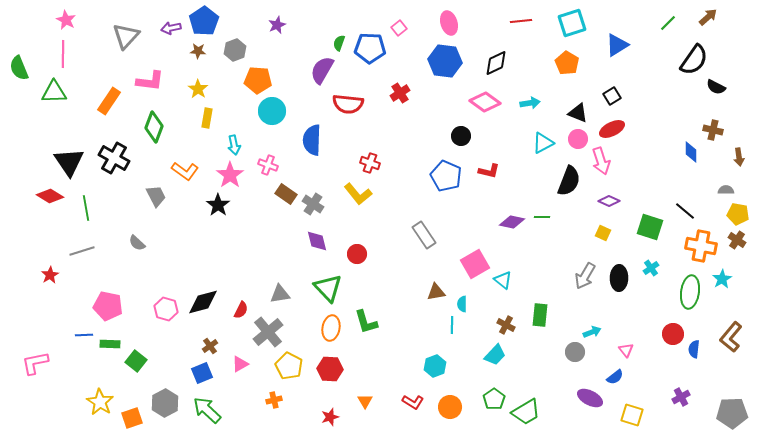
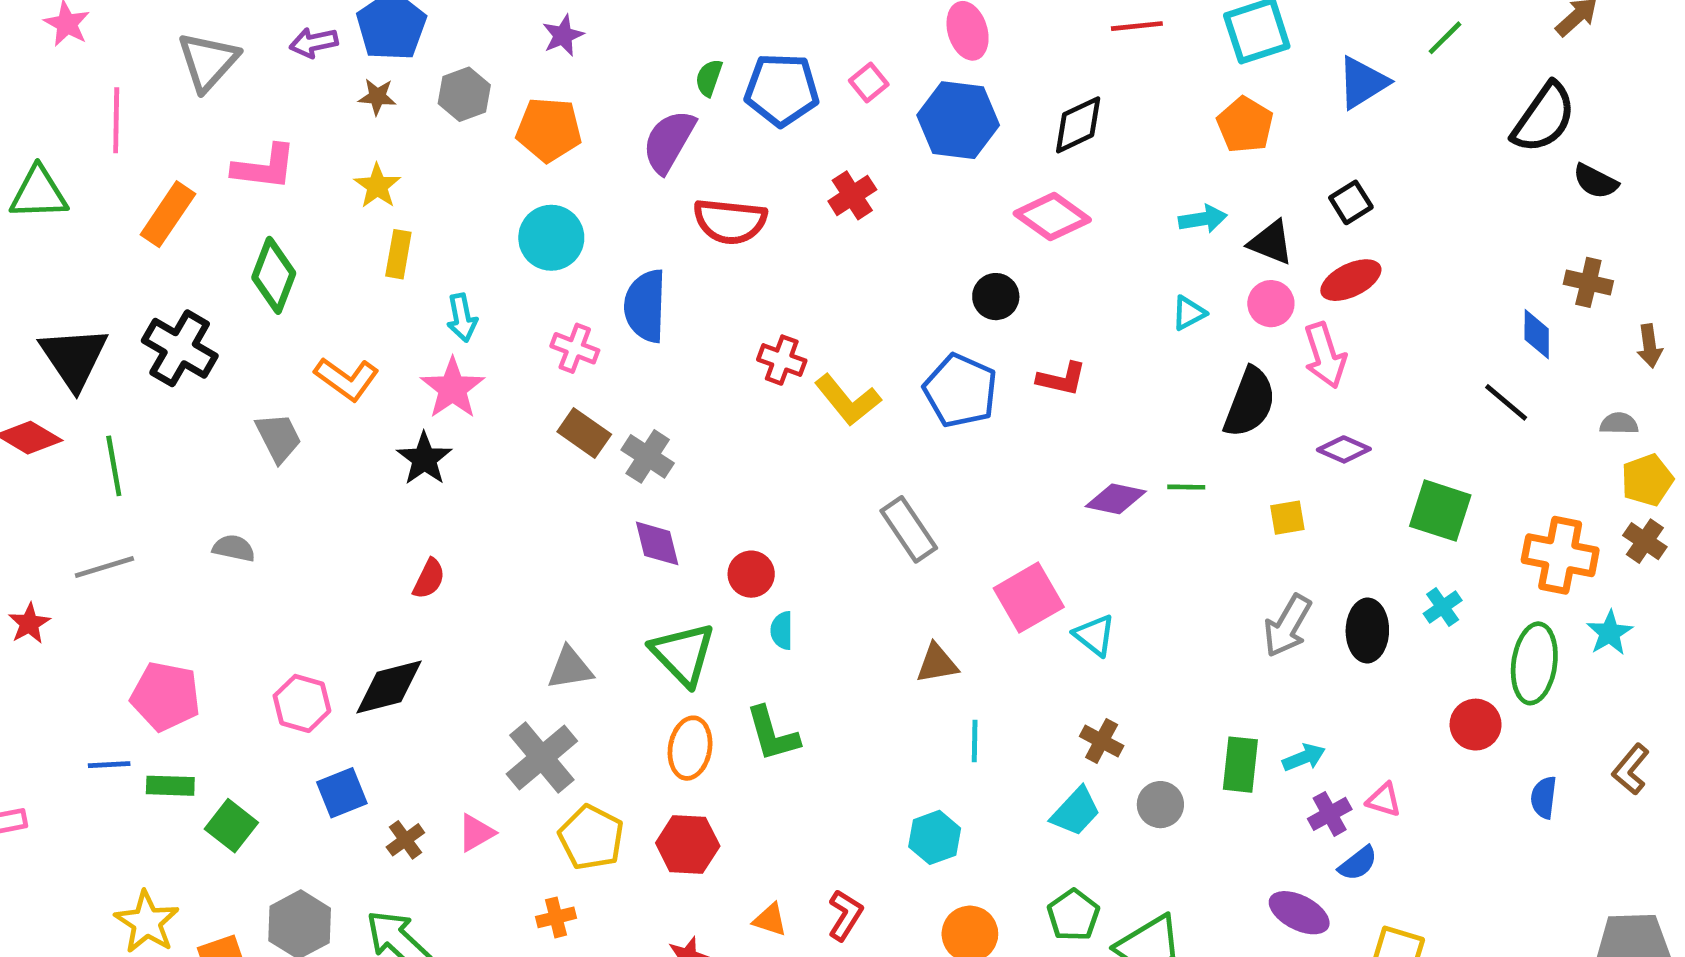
green line: (668, 23) -> (1445, 38), moved
pink square: (399, 28) -> (869, 83), moved
pink line: (63, 54) -> (116, 120), moved
orange pentagon: (258, 80) -> (549, 130), moved
cyan arrow: (530, 103) -> (1203, 219), moved
cyan triangle: (543, 143) -> (1189, 313), size x0.7
pink cross: (268, 165) -> (575, 348), moved
yellow L-shape: (358, 194) -> (848, 400), moved
black line: (685, 211) -> (1506, 402), moved
yellow pentagon: (738, 214) -> (1647, 480), turned -30
yellow square: (603, 233) -> (1287, 518), moved, turned -35
gray semicircle: (137, 243) -> (234, 548), turned 150
cyan semicircle: (462, 304) -> (782, 630), moved
red semicircle: (241, 310) -> (429, 579), moved
green rectangle: (540, 315) -> (1240, 765), moved
red circle: (673, 334) -> (1476, 725), moved
brown L-shape: (731, 337) -> (1631, 769), size x0.7
brown cross: (210, 346) -> (405, 840), moved
pink triangle: (626, 350) -> (1384, 800), turned -35
gray circle: (575, 352) -> (1160, 805), moved
blue square: (202, 373) -> (342, 793), moved
purple cross: (681, 397) -> (1330, 814), moved
orange triangle: (365, 401) -> (770, 920), turned -42
red L-shape: (413, 402) -> (845, 915), moved, turned -90

